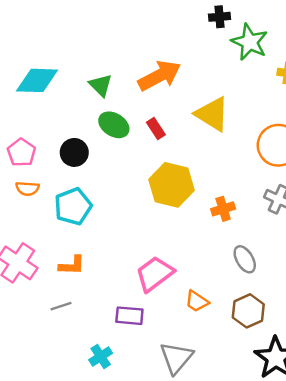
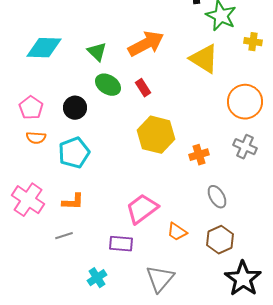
yellow triangle: (212, 114) -> (204, 59), moved

